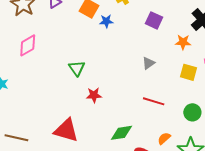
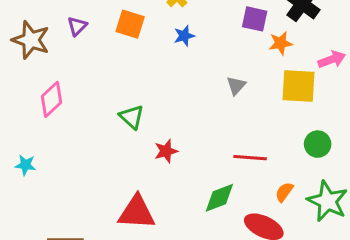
purple square: (154, 20) -> (255, 19), moved
blue star: (106, 21) -> (184, 36), moved
yellow square: (188, 72) -> (299, 86), size x1.4
red line: (154, 101) -> (250, 158), moved

